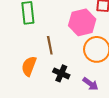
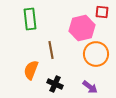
black cross: (61, 73) -> (55, 84), moved

